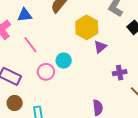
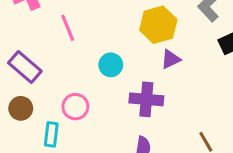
pink circle: (46, 72) -> (75, 107), moved
purple cross: (120, 73) -> (146, 99), moved, size x1.5

